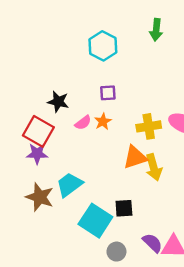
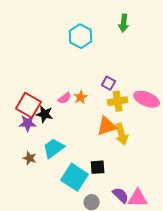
purple square: (108, 93) -> (109, 83), moved, turned 32
black star: (58, 102) -> (45, 114), moved
brown star: (40, 197) -> (30, 158), size x0.6

